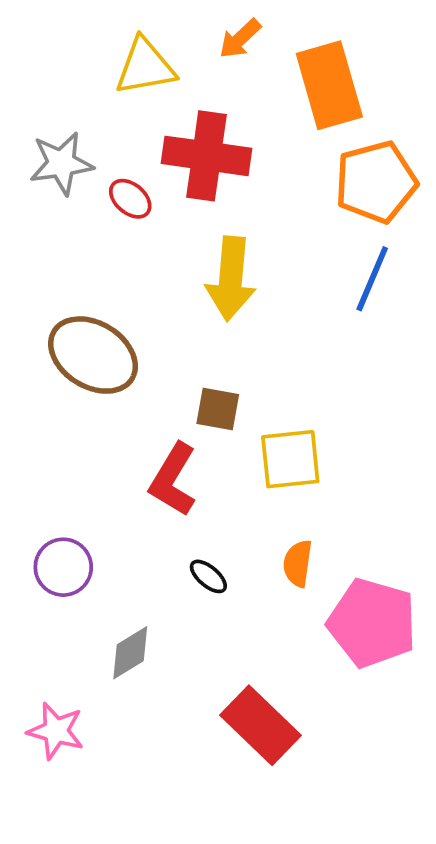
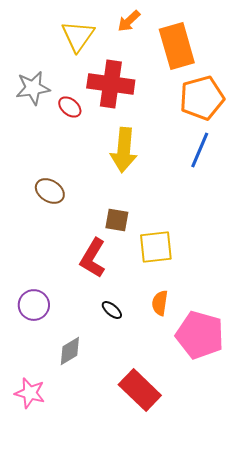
yellow triangle: (145, 67) -> (78, 36), turned -45
brown ellipse: (93, 355) -> (50, 191), size x0.6

